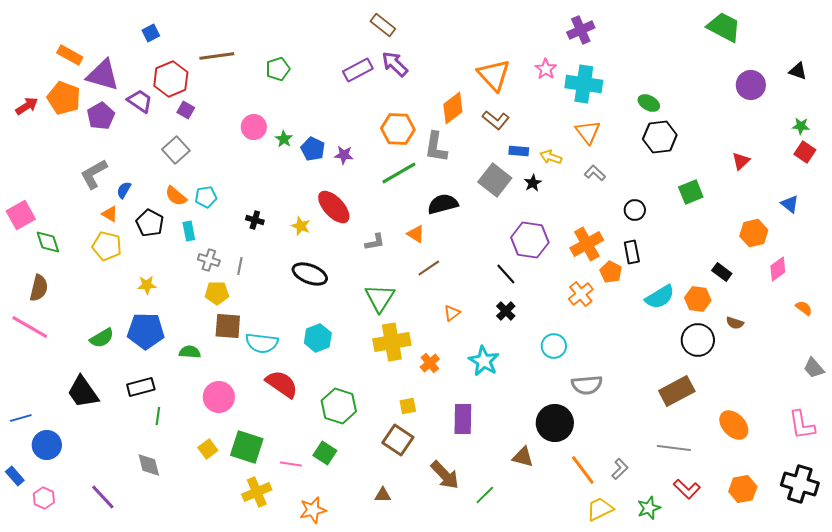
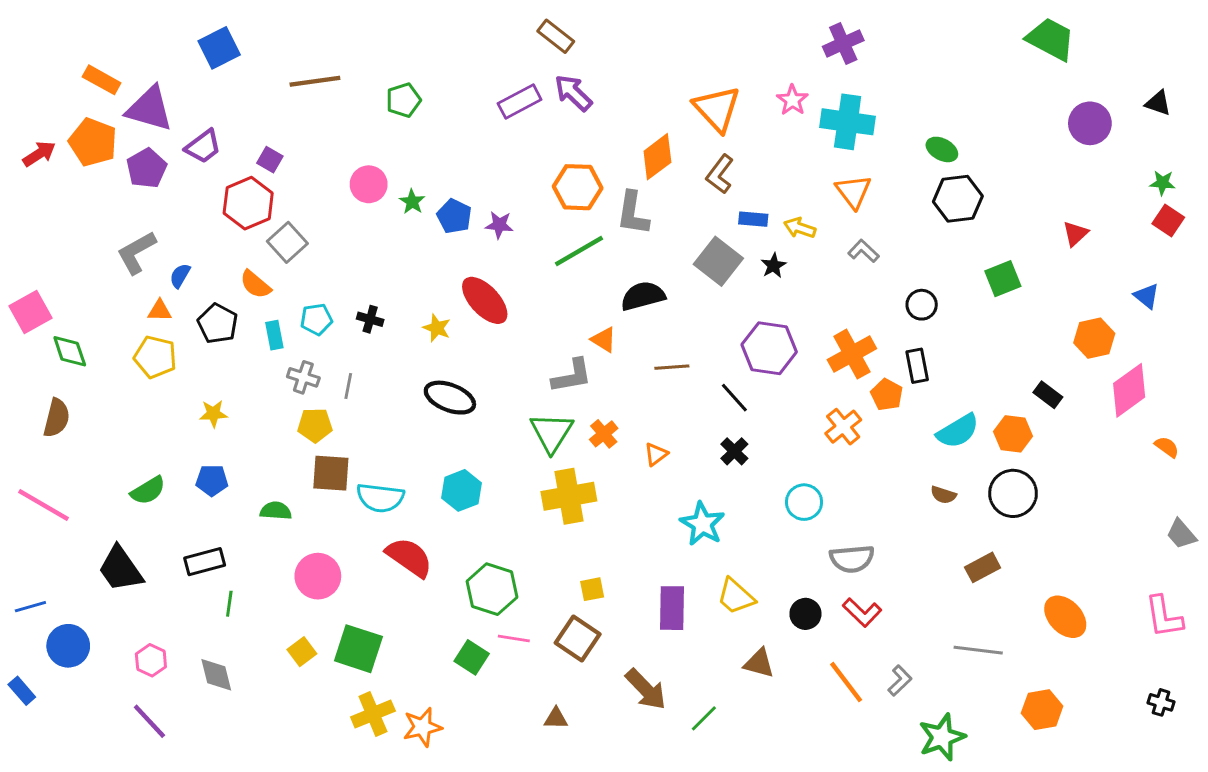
blue square: (151, 33) -> (219, 48), size x1.6
red hexagon: (171, 79) -> (248, 203), moved
purple trapezoid: (140, 101) -> (203, 147), turned 108
brown L-shape: (496, 120) -> (720, 174), turned 88
gray square: (176, 150) -> (287, 242), moved
cyan pentagon: (206, 197) -> (316, 319), moved
orange triangle: (110, 214) -> (160, 311), turned -30
gray L-shape: (375, 242) -> (572, 376), moved, size x1.4
brown line: (429, 268) -> (672, 367), moved, turned 30
pink diamond: (778, 269) -> (1129, 390), size x1.5
brown semicircle: (735, 323) -> (943, 495), moved
pink line: (30, 327) -> (44, 505), moved
blue pentagon: (146, 331) -> (212, 480), size x0.6
orange cross: (430, 363) -> (604, 434), moved
brown rectangle: (677, 391) -> (983, 567), size x0.7
black circle: (555, 423) -> (805, 614), size x0.6
pink line: (291, 464) -> (514, 639), moved
black cross: (800, 484) -> (1161, 702), size x0.5
red L-shape: (687, 489) -> (862, 612), moved
orange hexagon: (743, 489) -> (1042, 710), moved
pink hexagon: (44, 498) -> (151, 660), moved
green star: (649, 508) -> (942, 737), size x1.4
yellow trapezoid: (600, 509) -> (736, 596), moved, turned -112
orange star: (313, 510) -> (422, 727), moved

